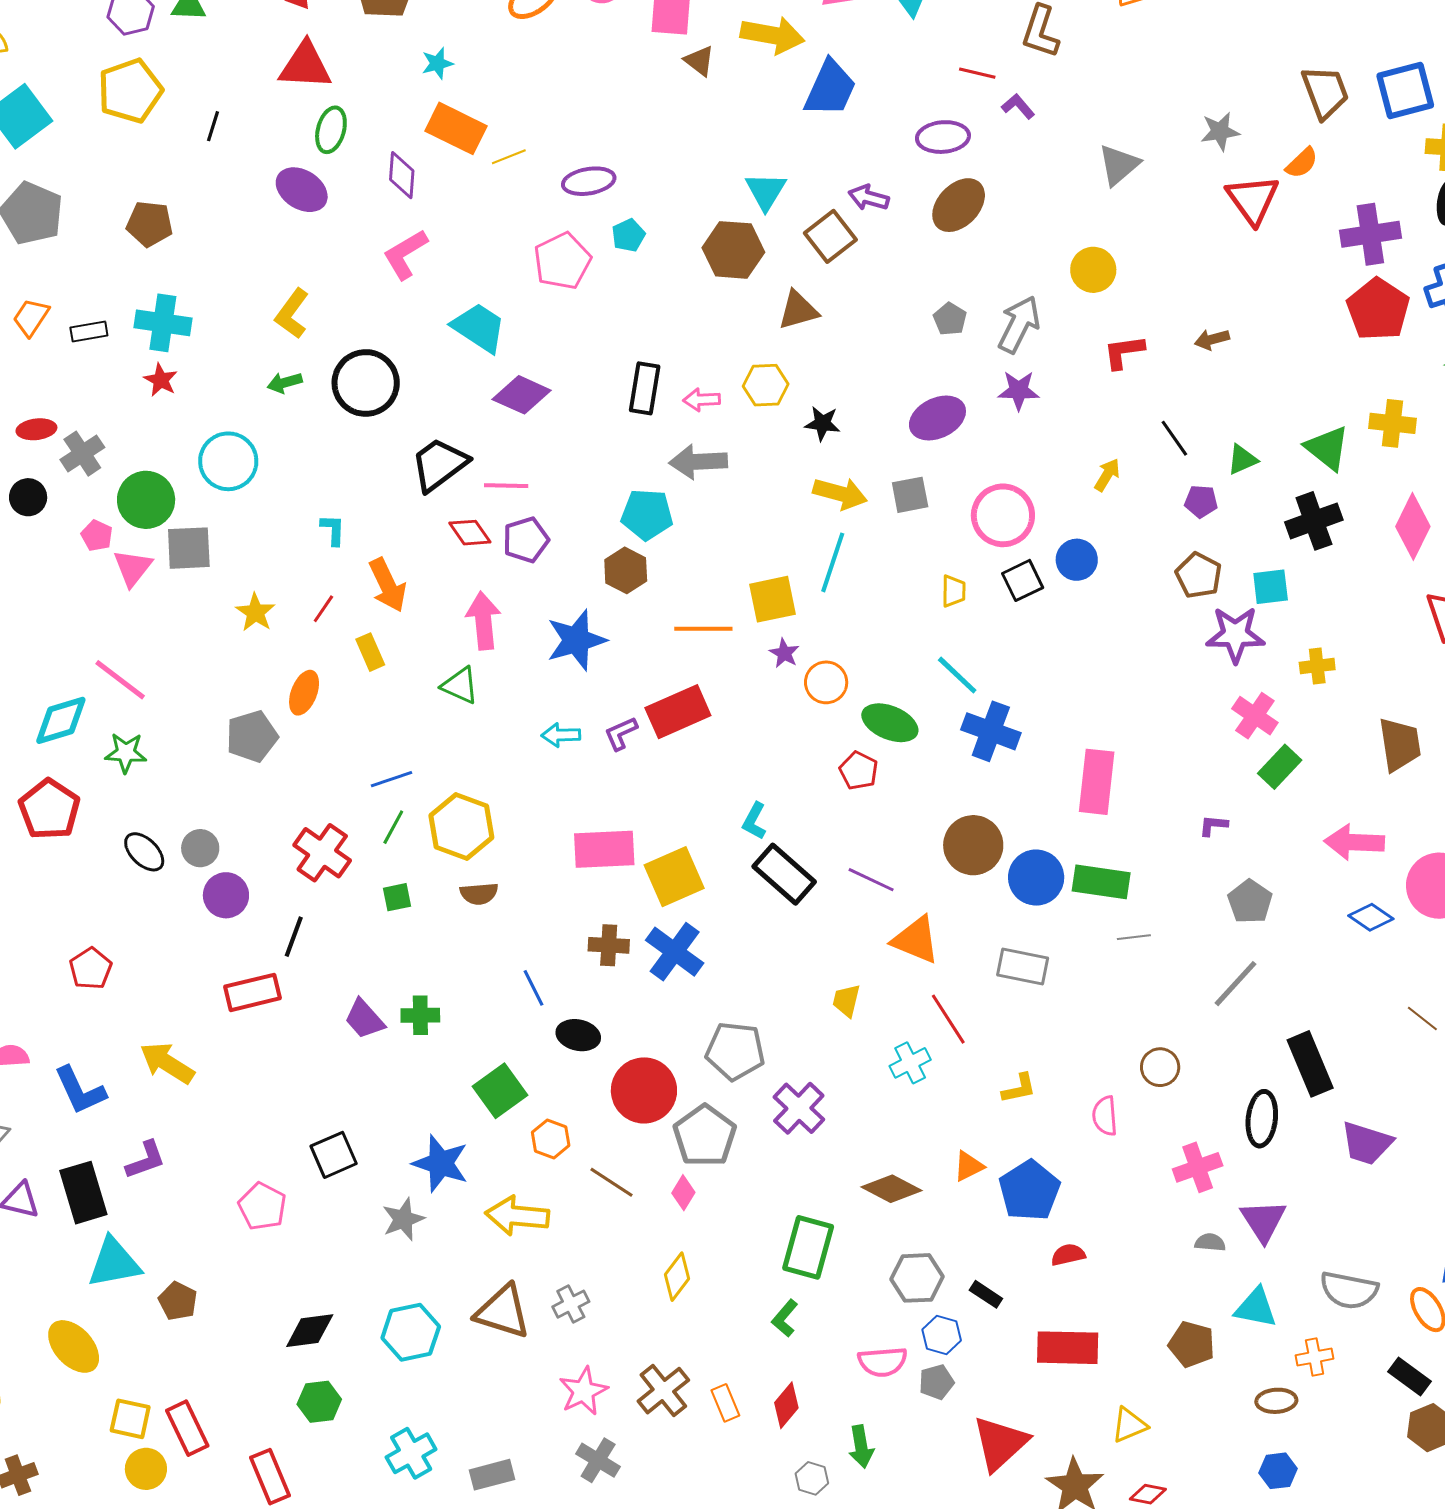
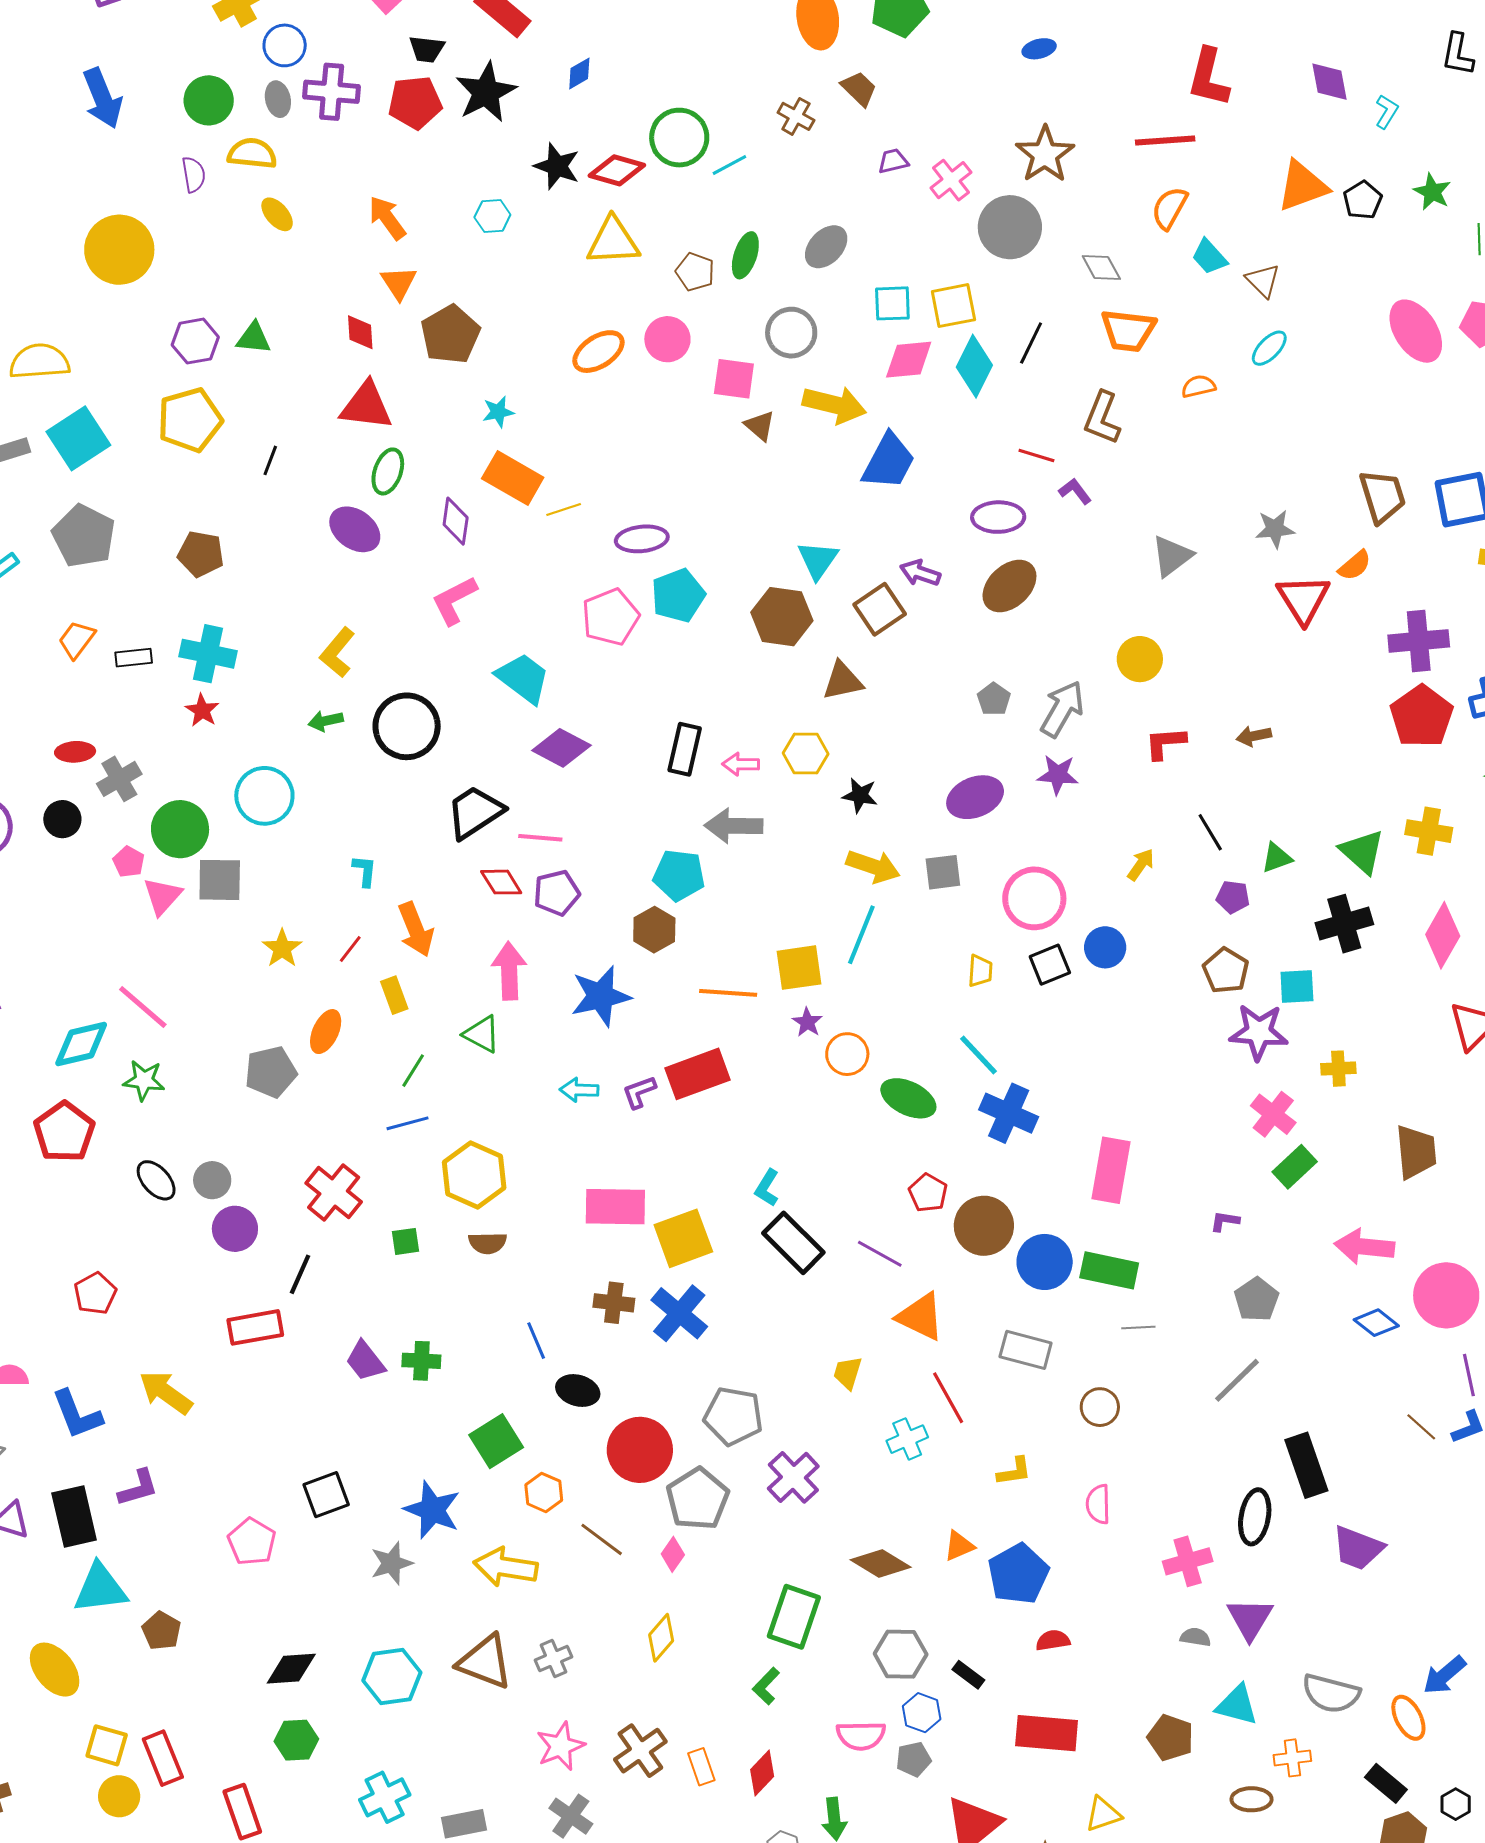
cyan pentagon: (628, 235) -> (678, 595), size x1.6
red pentagon: (859, 771) -> (928, 1193), moved
green line: (393, 827) -> (413, 1071), moved
brown circle: (1160, 1067) -> (1100, 1407), moved

